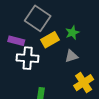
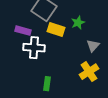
yellow rectangle: (50, 40) -> (56, 30), turned 48
gray triangle: (71, 56) -> (93, 46), moved, turned -32

